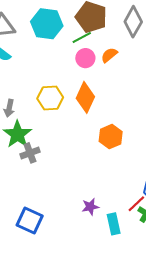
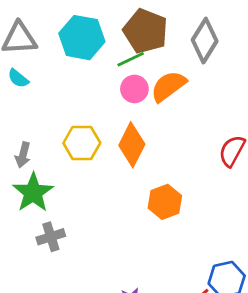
orange semicircle: (109, 55) -> (168, 86), size x1.5
gray cross: (30, 153) -> (51, 237), moved

